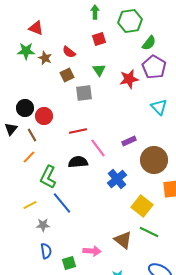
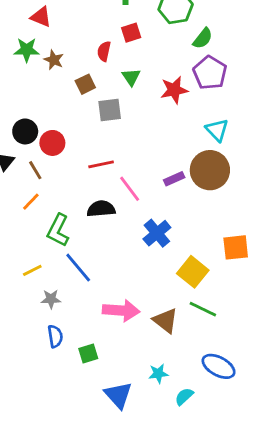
red semicircle: (69, 52) -> (104, 51), moved, turned 64
brown circle: (154, 160) -> (210, 170), moved
pink arrow: (92, 251) -> (121, 311), moved, size x1.4

